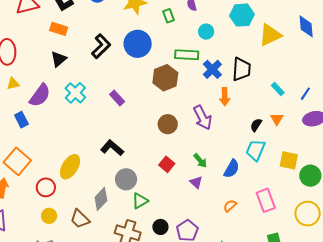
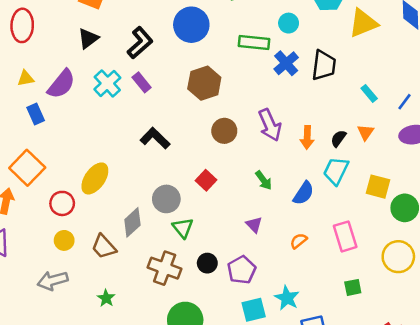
cyan circle: (206, 32) -> (289, 23), moved
black L-shape: (101, 46) -> (140, 43), moved
brown hexagon: (165, 78) -> (204, 83), moved
yellow triangle: (13, 84) -> (26, 78), moved
orange arrow: (225, 97) -> (307, 137), moved
purple rectangle: (117, 98) -> (142, 82), moved
black L-shape: (112, 148) -> (155, 138), moved
red square: (167, 164) -> (206, 180), moved
purple triangle: (196, 182) -> (254, 225), moved
green triangle: (140, 201) -> (183, 228), turned -42

